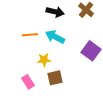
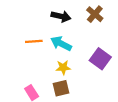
yellow star: (44, 60) -> (63, 68), moved

